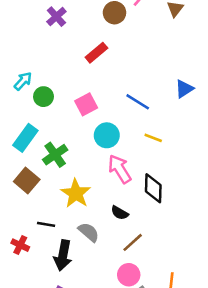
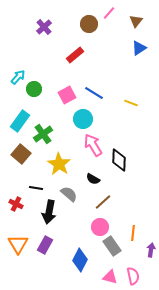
blue triangle: (184, 89) -> (139, 48), moved
blue line: (138, 102) -> (94, 93), moved
yellow line: (153, 138) -> (131, 103), moved

